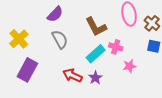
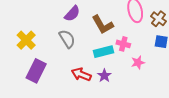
purple semicircle: (55, 14) -> (72, 14), moved
cyan rectangle: (96, 54) -> (104, 52), turned 30

